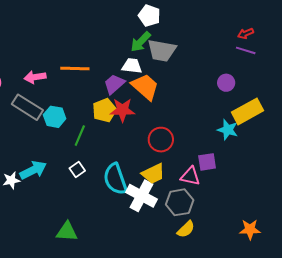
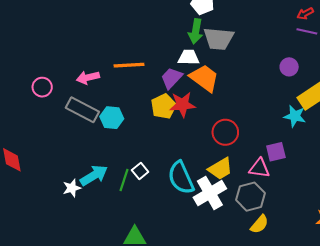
green arrow: (141, 42) -> (196, 31), turned -30
green line: (80, 136) -> (124, 180), moved
white cross: (142, 196) -> (210, 193), turned 36

